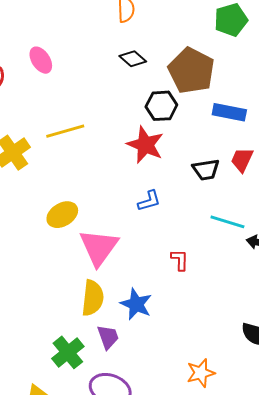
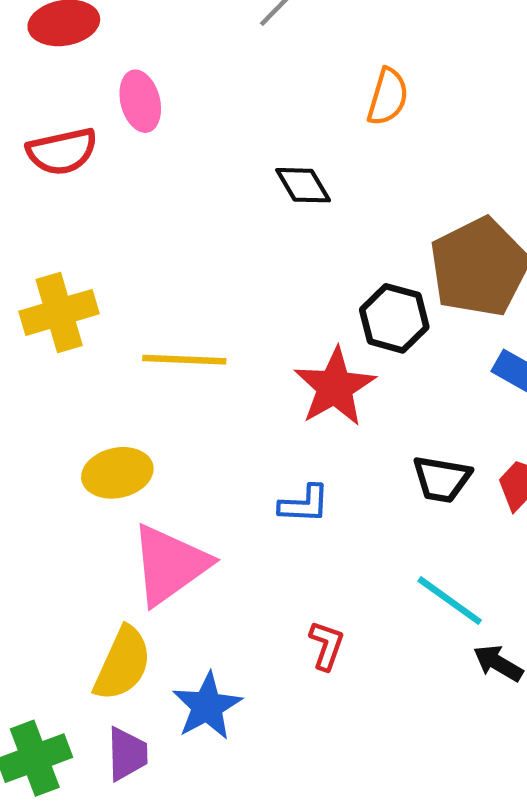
black diamond: (133, 59) -> (303, 185), moved
pink ellipse: (41, 60) -> (140, 101), moved
yellow line: (65, 131) -> (184, 360), moved

